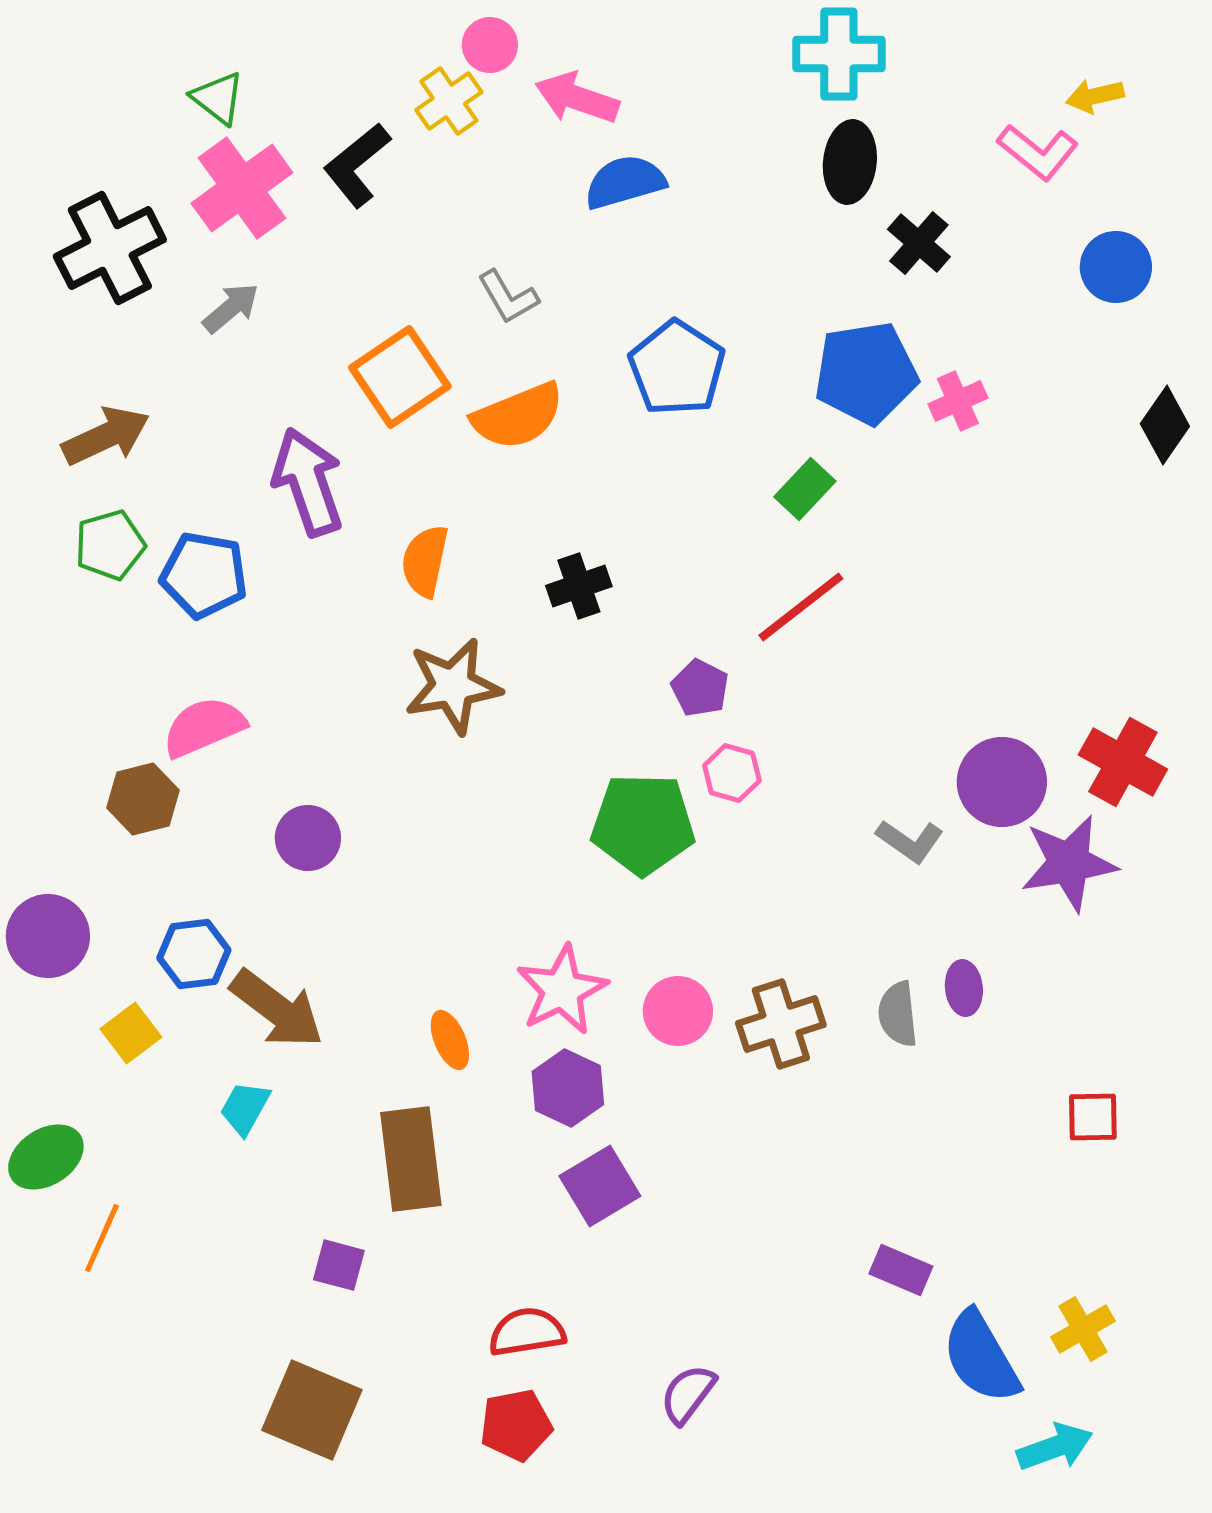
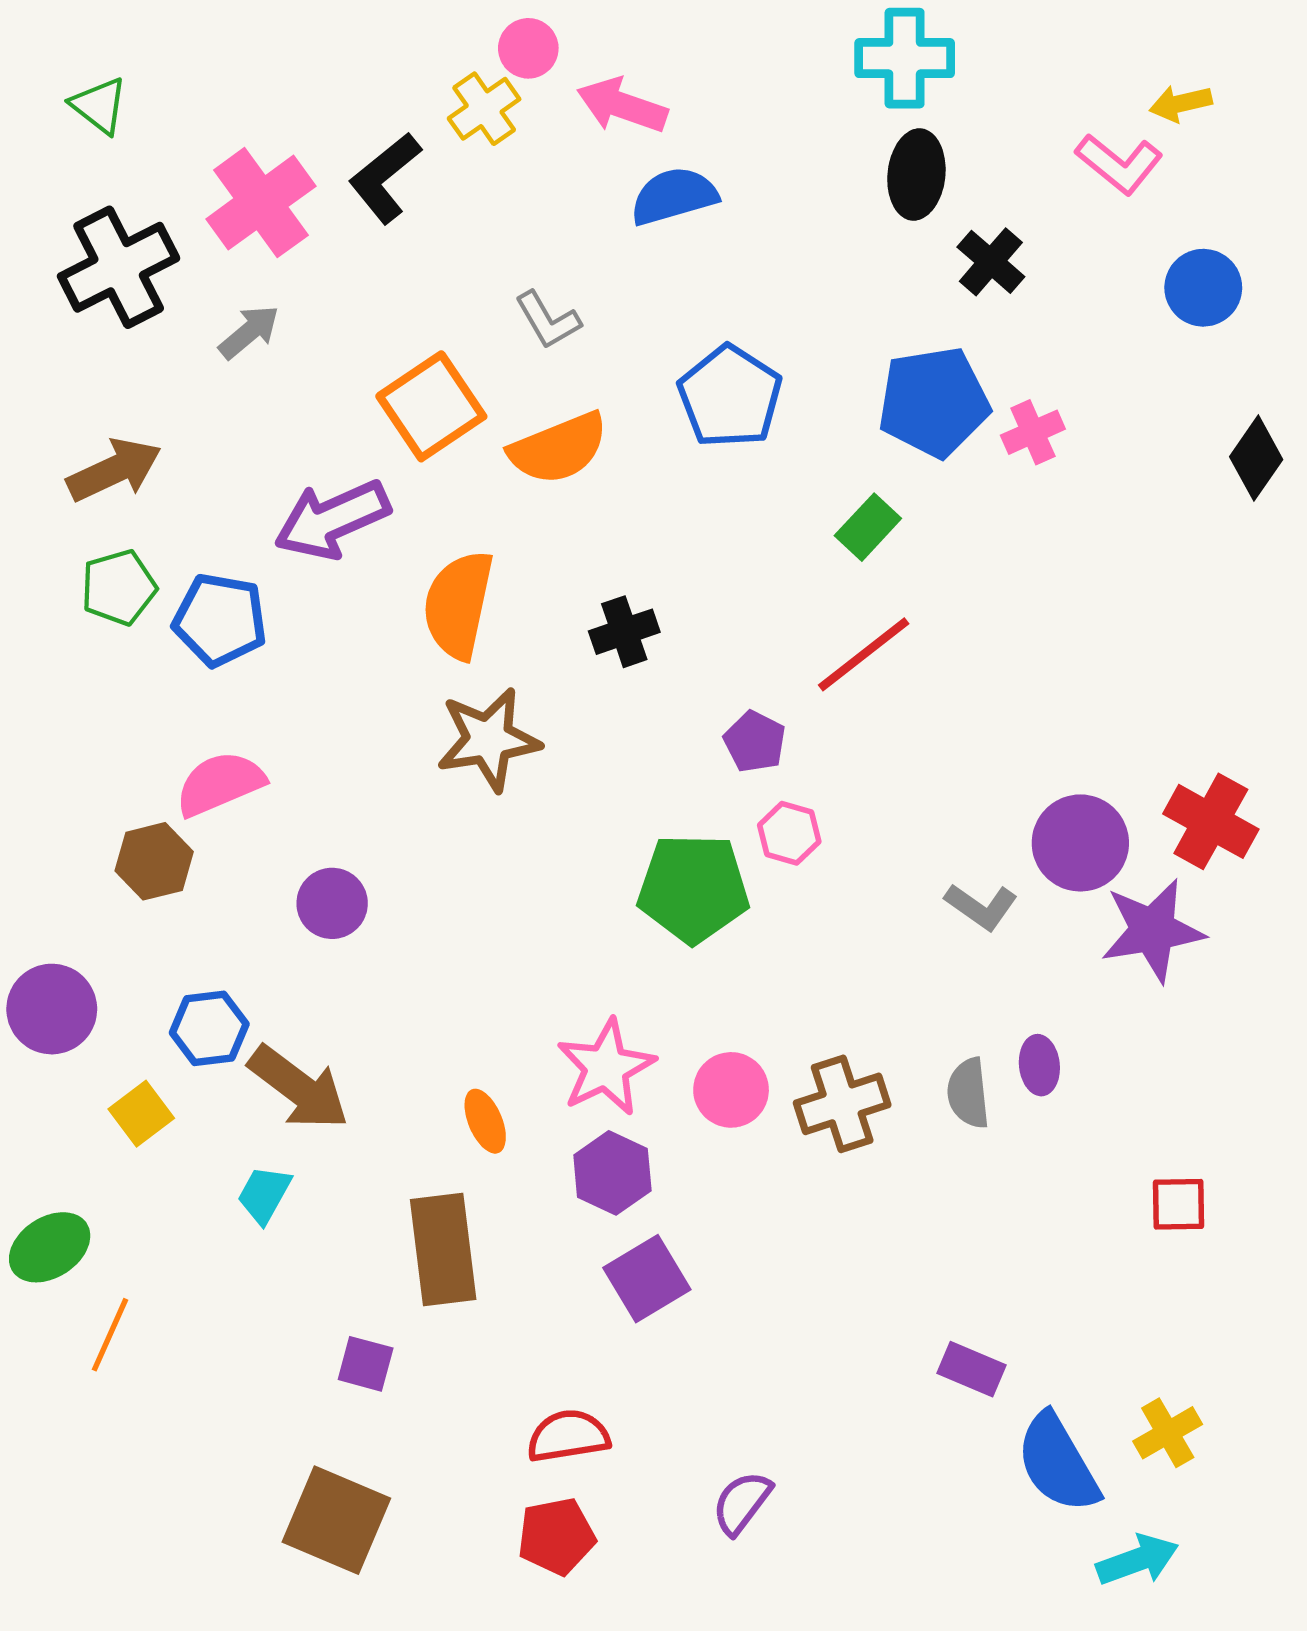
green triangle: (218, 98) -> (99, 106), moved
purple arrow: (308, 482) -> (332, 520), turned -95
orange semicircle: (425, 561) -> (458, 605), size x1.4

